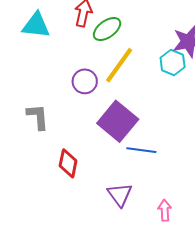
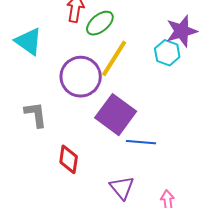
cyan triangle: (36, 25) -> (28, 41), moved, turned 32
purple circle: (85, 81) -> (81, 77), size x1.6

